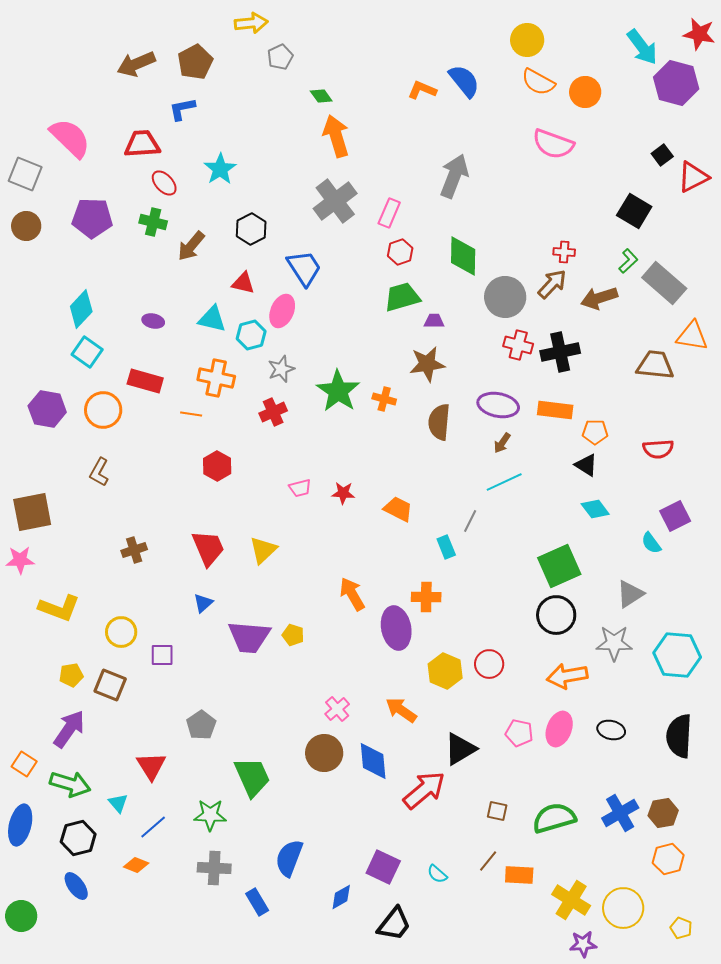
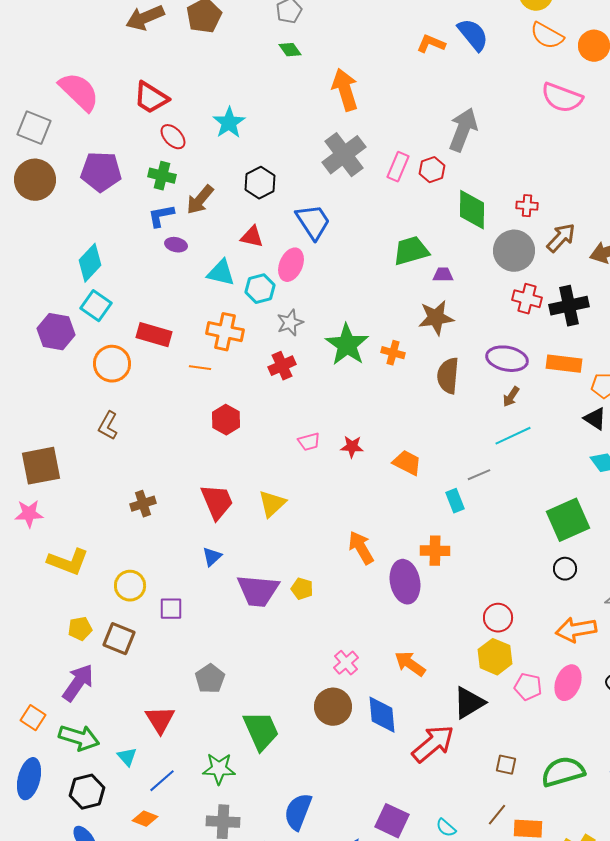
green diamond: (321, 96) -> (290, 50), moved
blue L-shape: (182, 109) -> (161, 216), moved
red trapezoid: (142, 144) -> (151, 98), turned -144
brown circle: (26, 226) -> (35, 180), size x1.4
red hexagon: (400, 252) -> (432, 170), moved
red cross: (564, 252) -> (527, 206), moved
purple ellipse: (153, 321) -> (176, 245), moved
purple hexagon: (47, 409) -> (56, 332), moved
gray line: (470, 521) -> (479, 475), turned 40
black circle: (556, 615) -> (565, 569), size x0.6
yellow hexagon: (445, 671) -> (495, 657), moved

